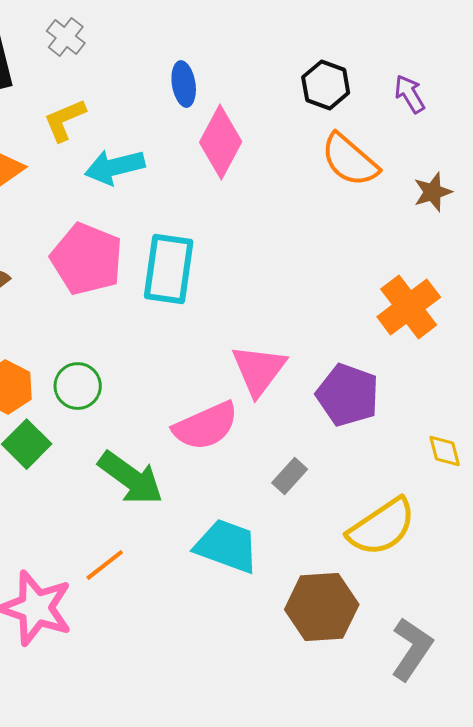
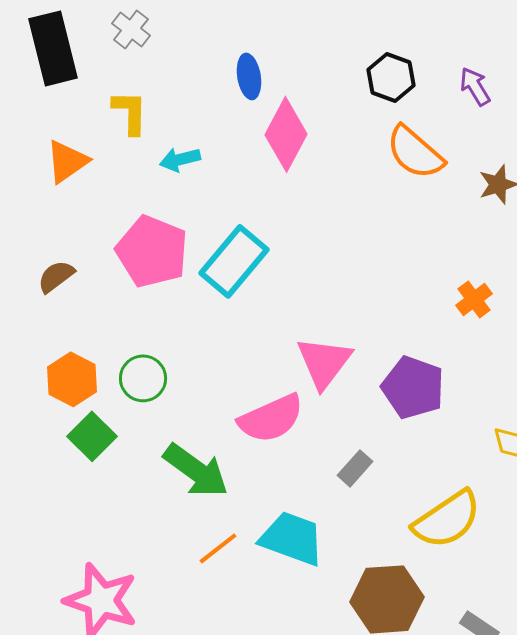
yellow L-shape: (65, 120) -> (130, 112), turned 114
cyan arrow: (115, 167) -> (180, 159), size x0.7
cyan rectangle: (169, 269) -> (234, 261), turned 32
orange cross: (409, 307) -> (474, 299), size x0.6
orange line: (105, 565) -> (218, 548), moved

